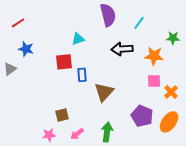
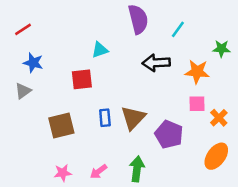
gray triangle: (10, 69) -> (23, 91), moved
blue rectangle: (82, 75) -> (105, 118), moved
brown square: (62, 115) -> (61, 125), moved, size x1.5
purple pentagon: (142, 116) -> (169, 134), moved

